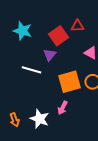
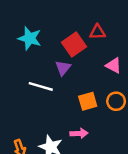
orange square: (70, 82) -> (88, 101), size x0.7
pink arrow: (63, 108) -> (79, 133), turned -120

